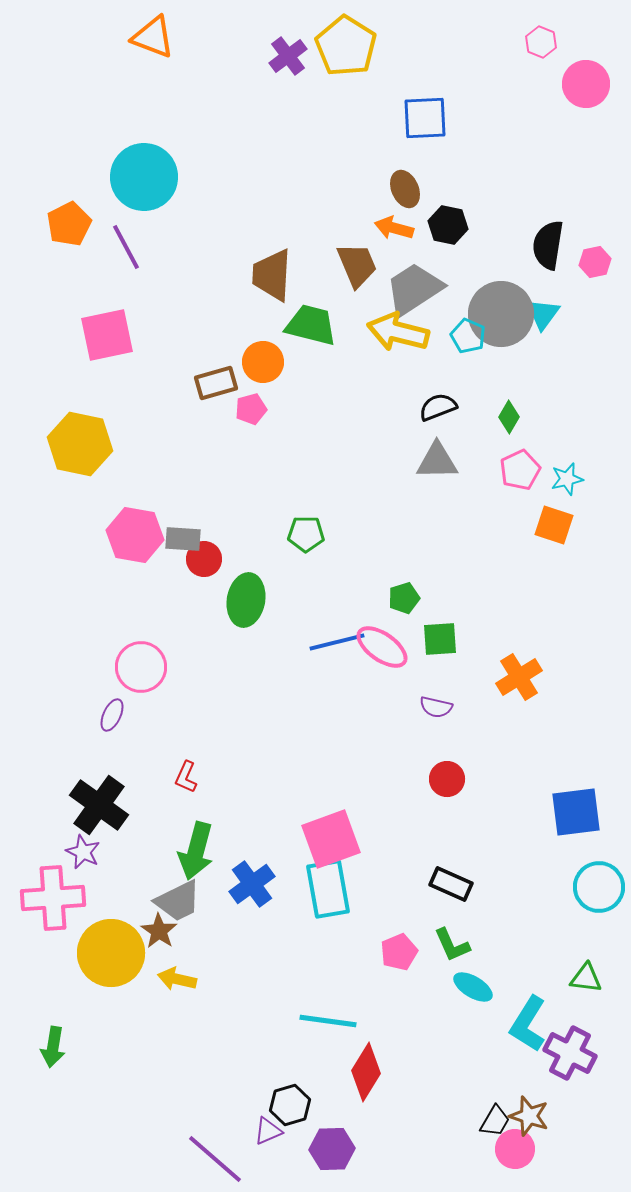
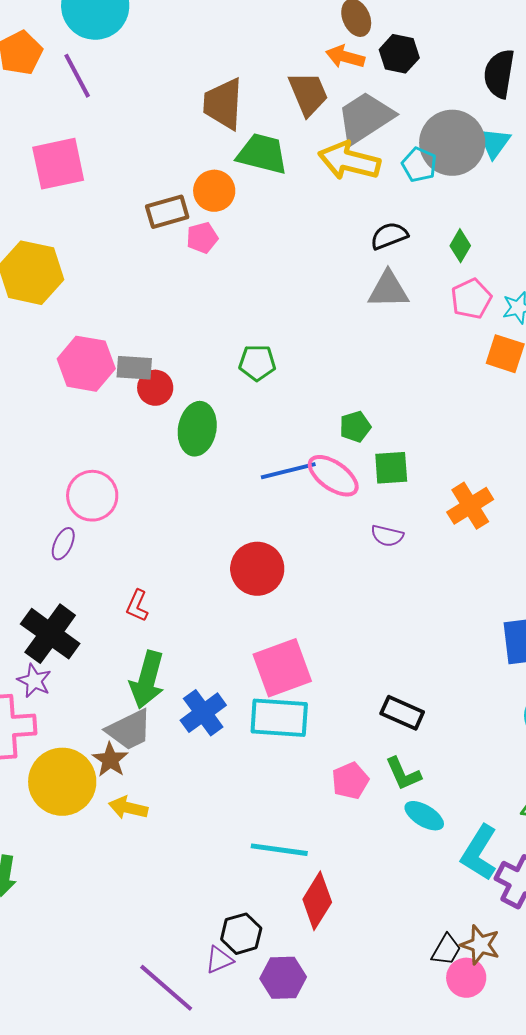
red circle: (447, 779) -> (257, 569), moved, size x1.5
cyan rectangle: (328, 889) -> (279, 718), turned -76

